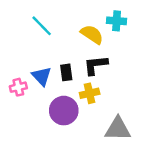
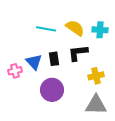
cyan cross: (117, 21) -> (100, 30), moved
cyan line: (42, 26) -> (46, 29), moved, turned -36
yellow cross: (90, 93) -> (96, 76), moved

